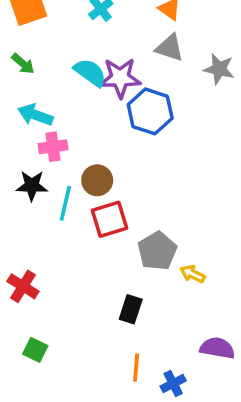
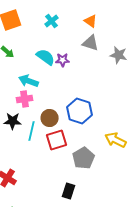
purple star: (120, 78) -> (63, 60), size x0.6
blue hexagon: (150, 111) -> (80, 111), moved
cyan arrow: (35, 115) -> (29, 81), moved
yellow arrow: (193, 274) -> (116, 140), moved, size x1.5

